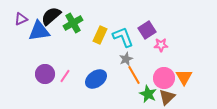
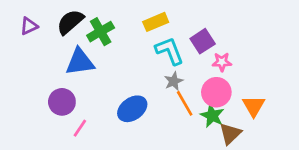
blue triangle: (39, 31) -> (80, 62), moved
yellow rectangle: (100, 35) -> (156, 22), moved, turned 42
pink line: (65, 76) -> (80, 128), moved
pink circle: (164, 78) -> (216, 92), moved
green star: (148, 94) -> (212, 116), moved

